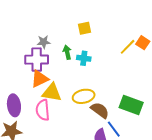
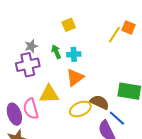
orange triangle: (40, 79) -> (75, 77), moved
yellow ellipse: (84, 96) -> (80, 109), moved
pink semicircle: (43, 110) -> (31, 109), moved

